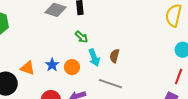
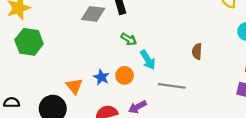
brown semicircle: (115, 56) -> (197, 51), moved
orange triangle: (28, 68) -> (74, 86), turned 42

